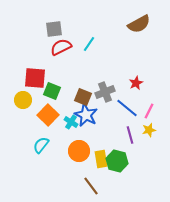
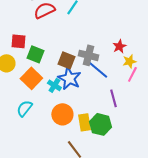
red square: (35, 78) -> (18, 41), size x0.7
gray cross: (105, 92) -> (88, 55), turned 36
blue line: (127, 108) -> (97, 69), moved
yellow star: (149, 130) -> (129, 61), moved

